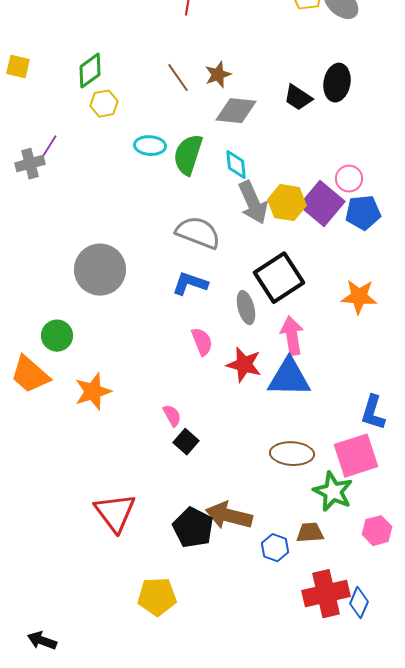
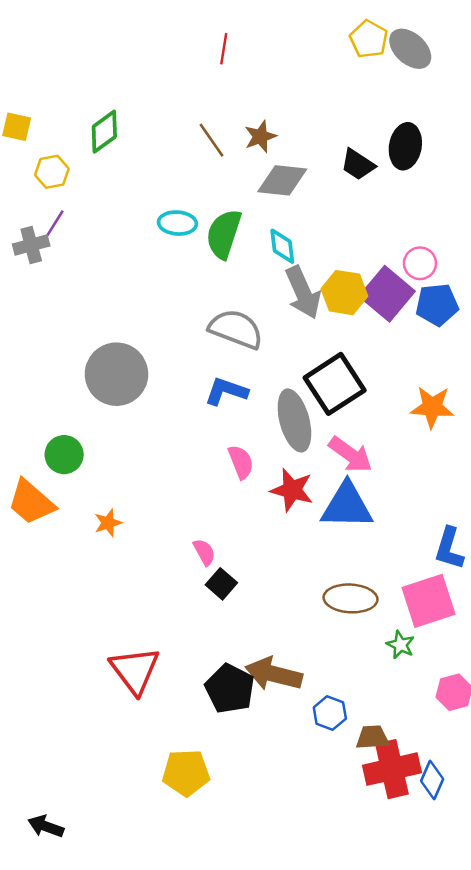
yellow hexagon: (104, 104) -> (52, 172), moved
gray ellipse: (246, 308) -> (294, 420), size x1.5
pink arrow: (292, 336) -> (351, 455), turned 135
orange star: (93, 392) -> (108, 523), size x0.6
green star: (333, 492) -> (400, 645), size x0.6
brown trapezoid: (310, 533) -> (372, 737), moved

